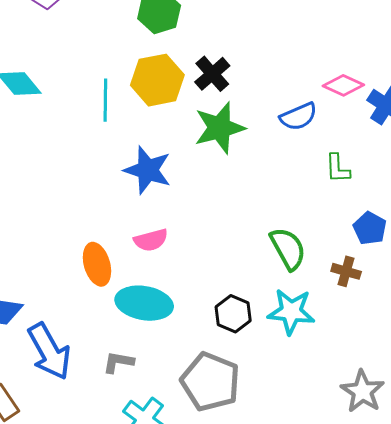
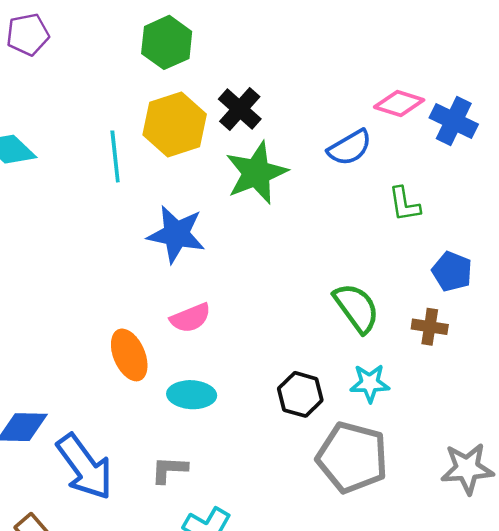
cyan ellipse: (144, 303) -> (192, 395), size x0.7
cyan star: (291, 312) -> (370, 383), size x0.7
gray pentagon: (210, 382) -> (352, 457), moved
gray star: (362, 391) -> (467, 469), turned -30

